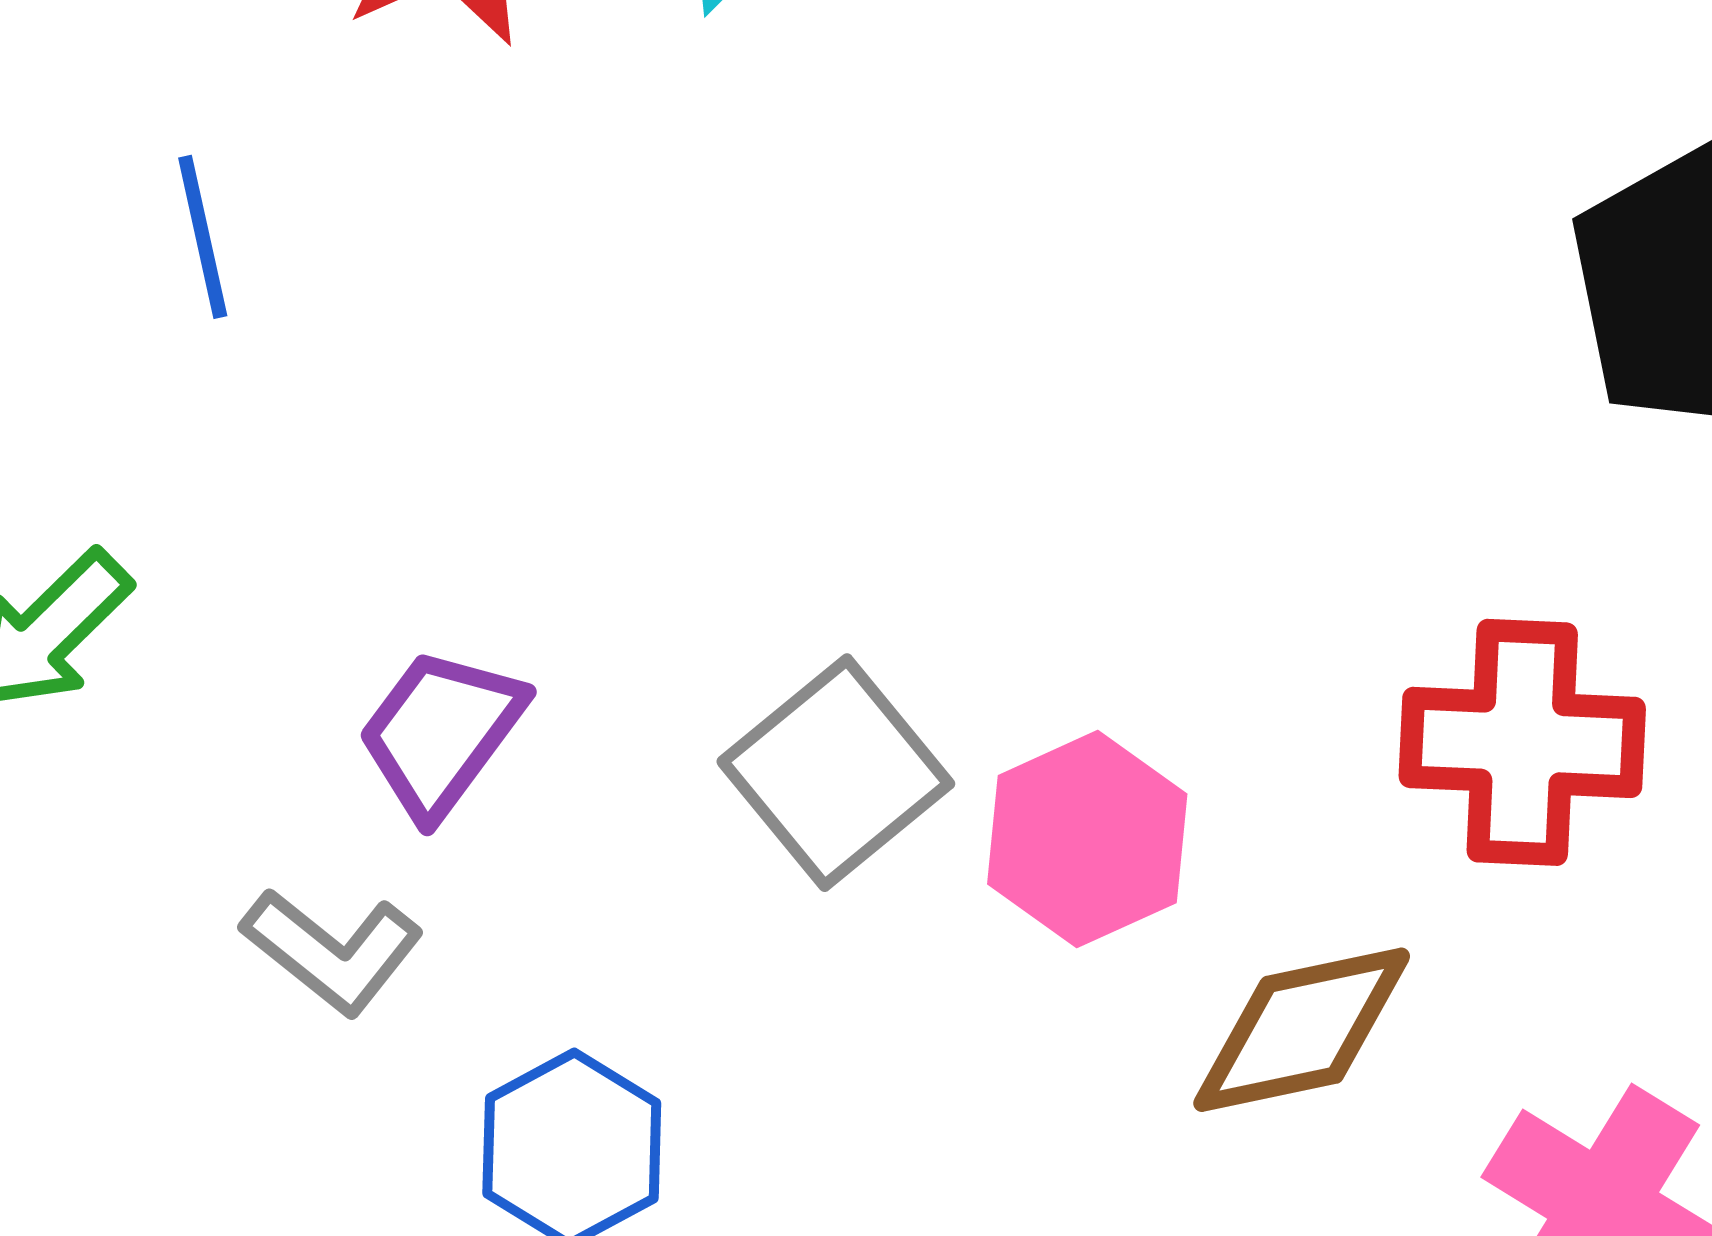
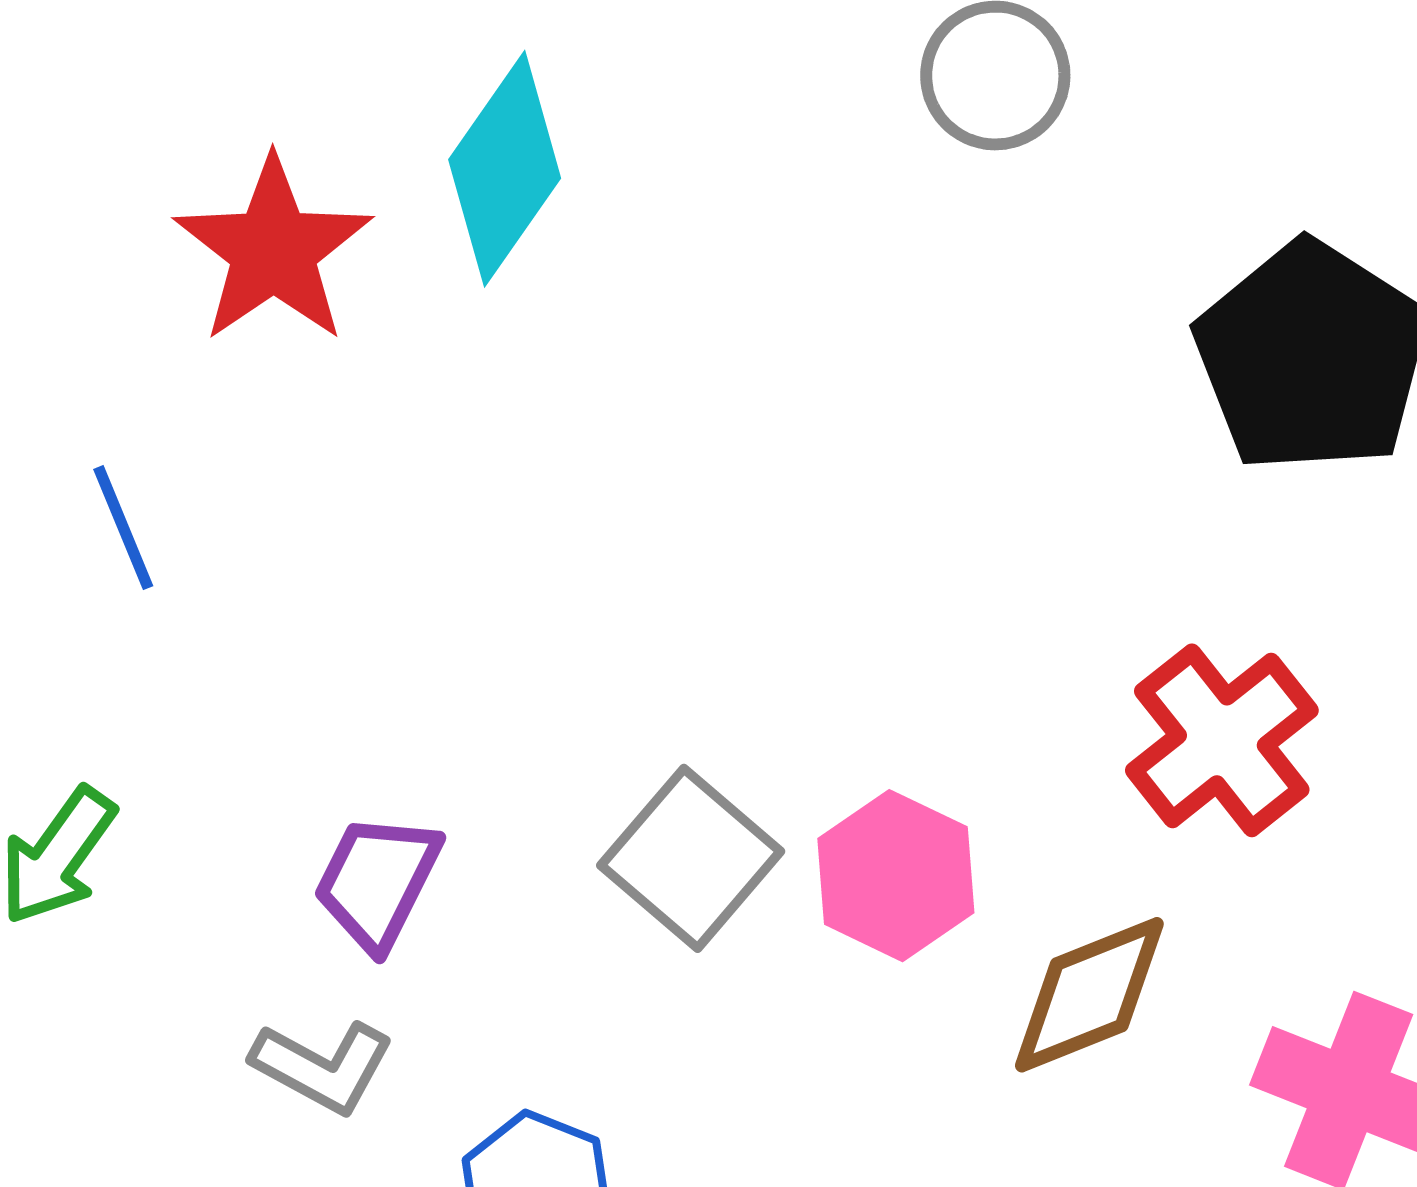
red cross: (1522, 742) -> (1222, 740), turned -31

